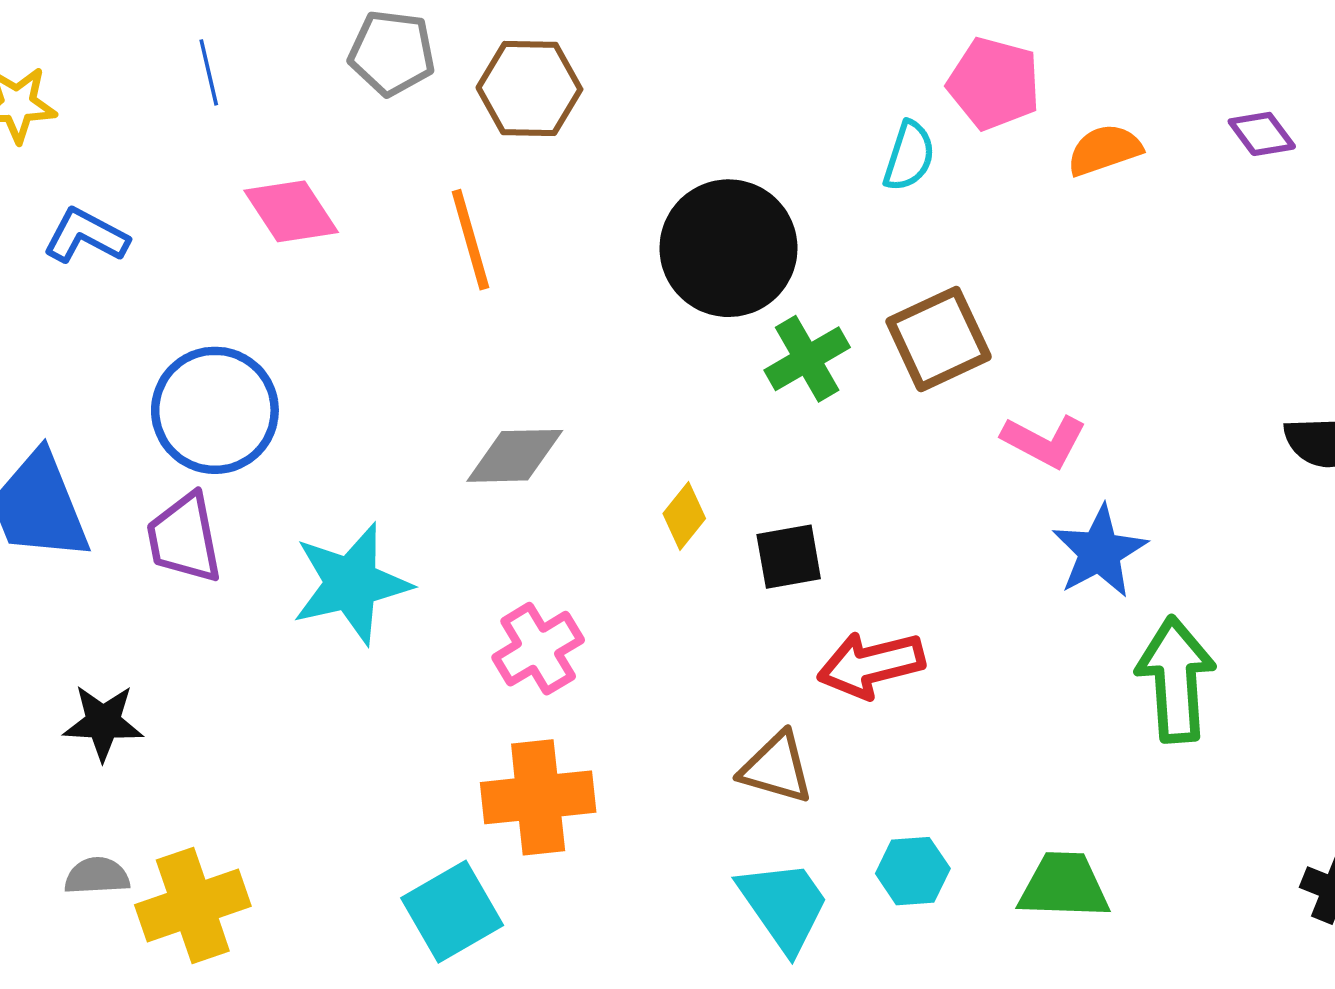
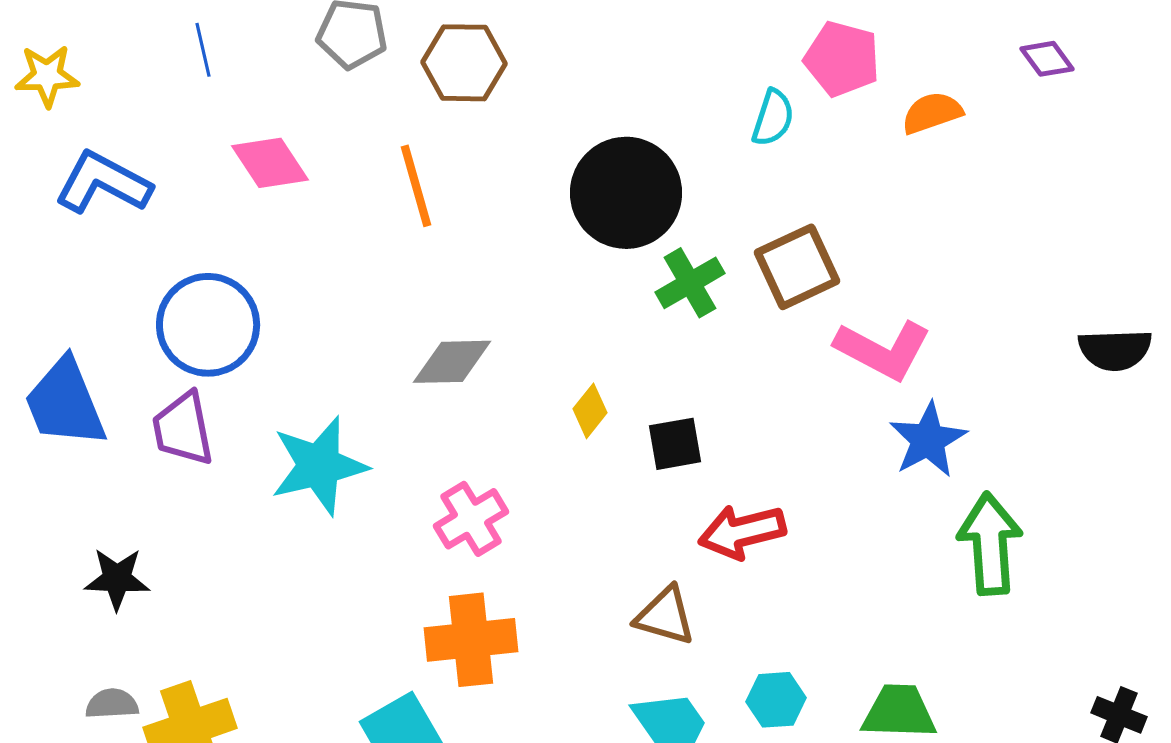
purple diamond: (1262, 134) -> (1047, 59), moved
blue L-shape: (86, 236) -> (103, 183), size x1.4
pink L-shape: (1044, 441) -> (883, 350), size x1.4

